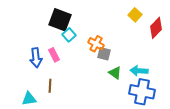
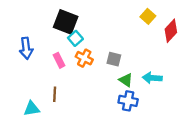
orange cross: (96, 44) -> (84, 58), moved
blue arrow: (36, 58) -> (26, 48), moved
blue cross: (142, 92) -> (128, 101), moved, size x0.7

